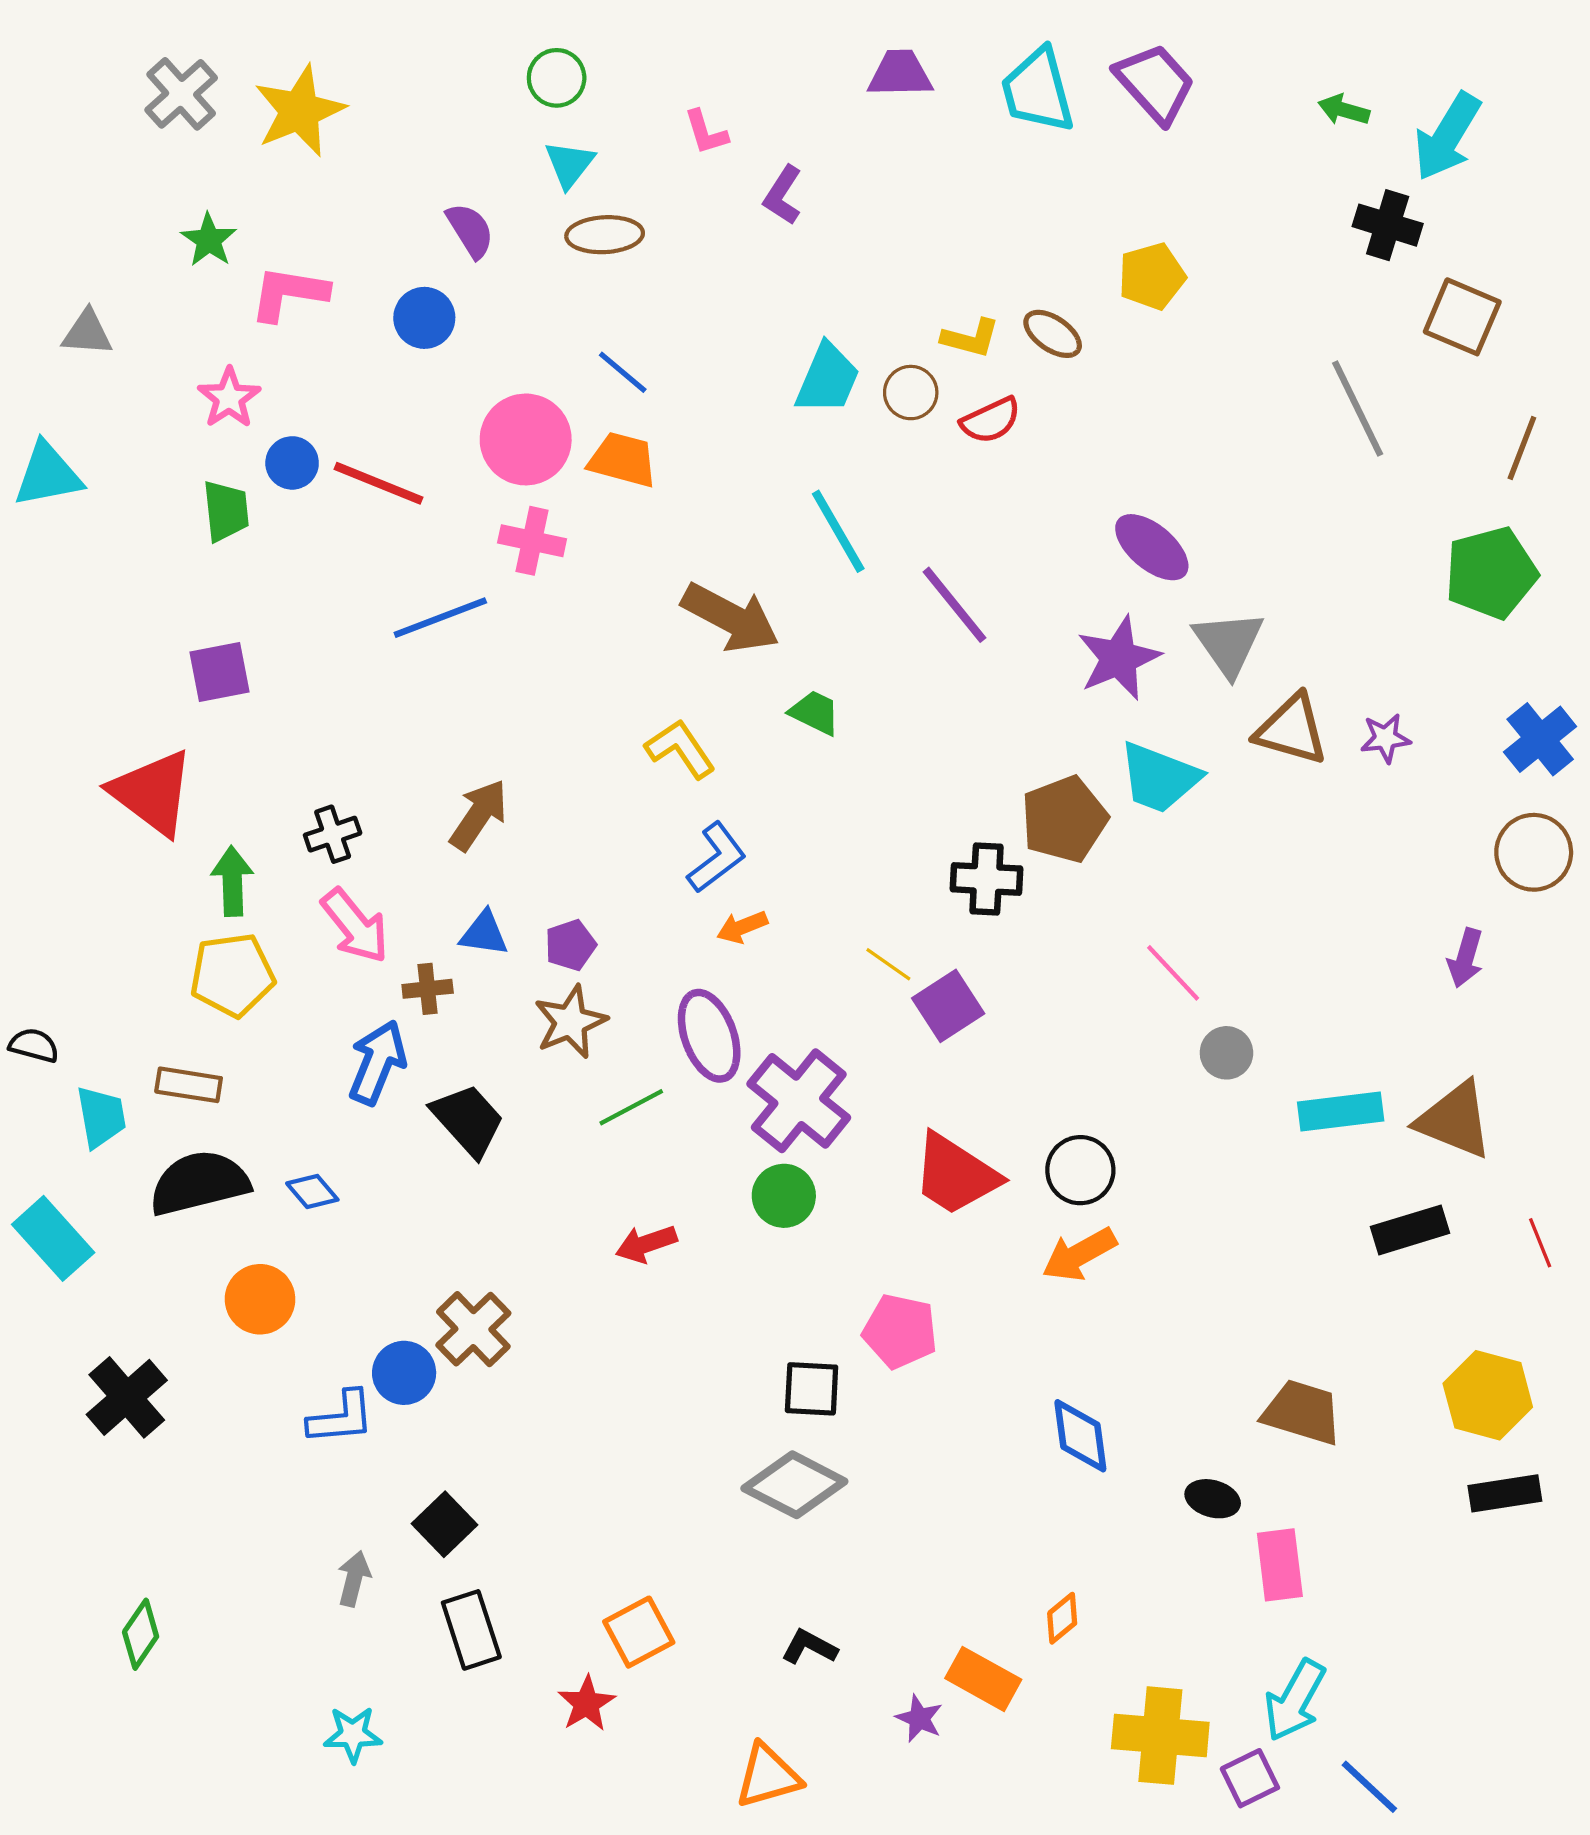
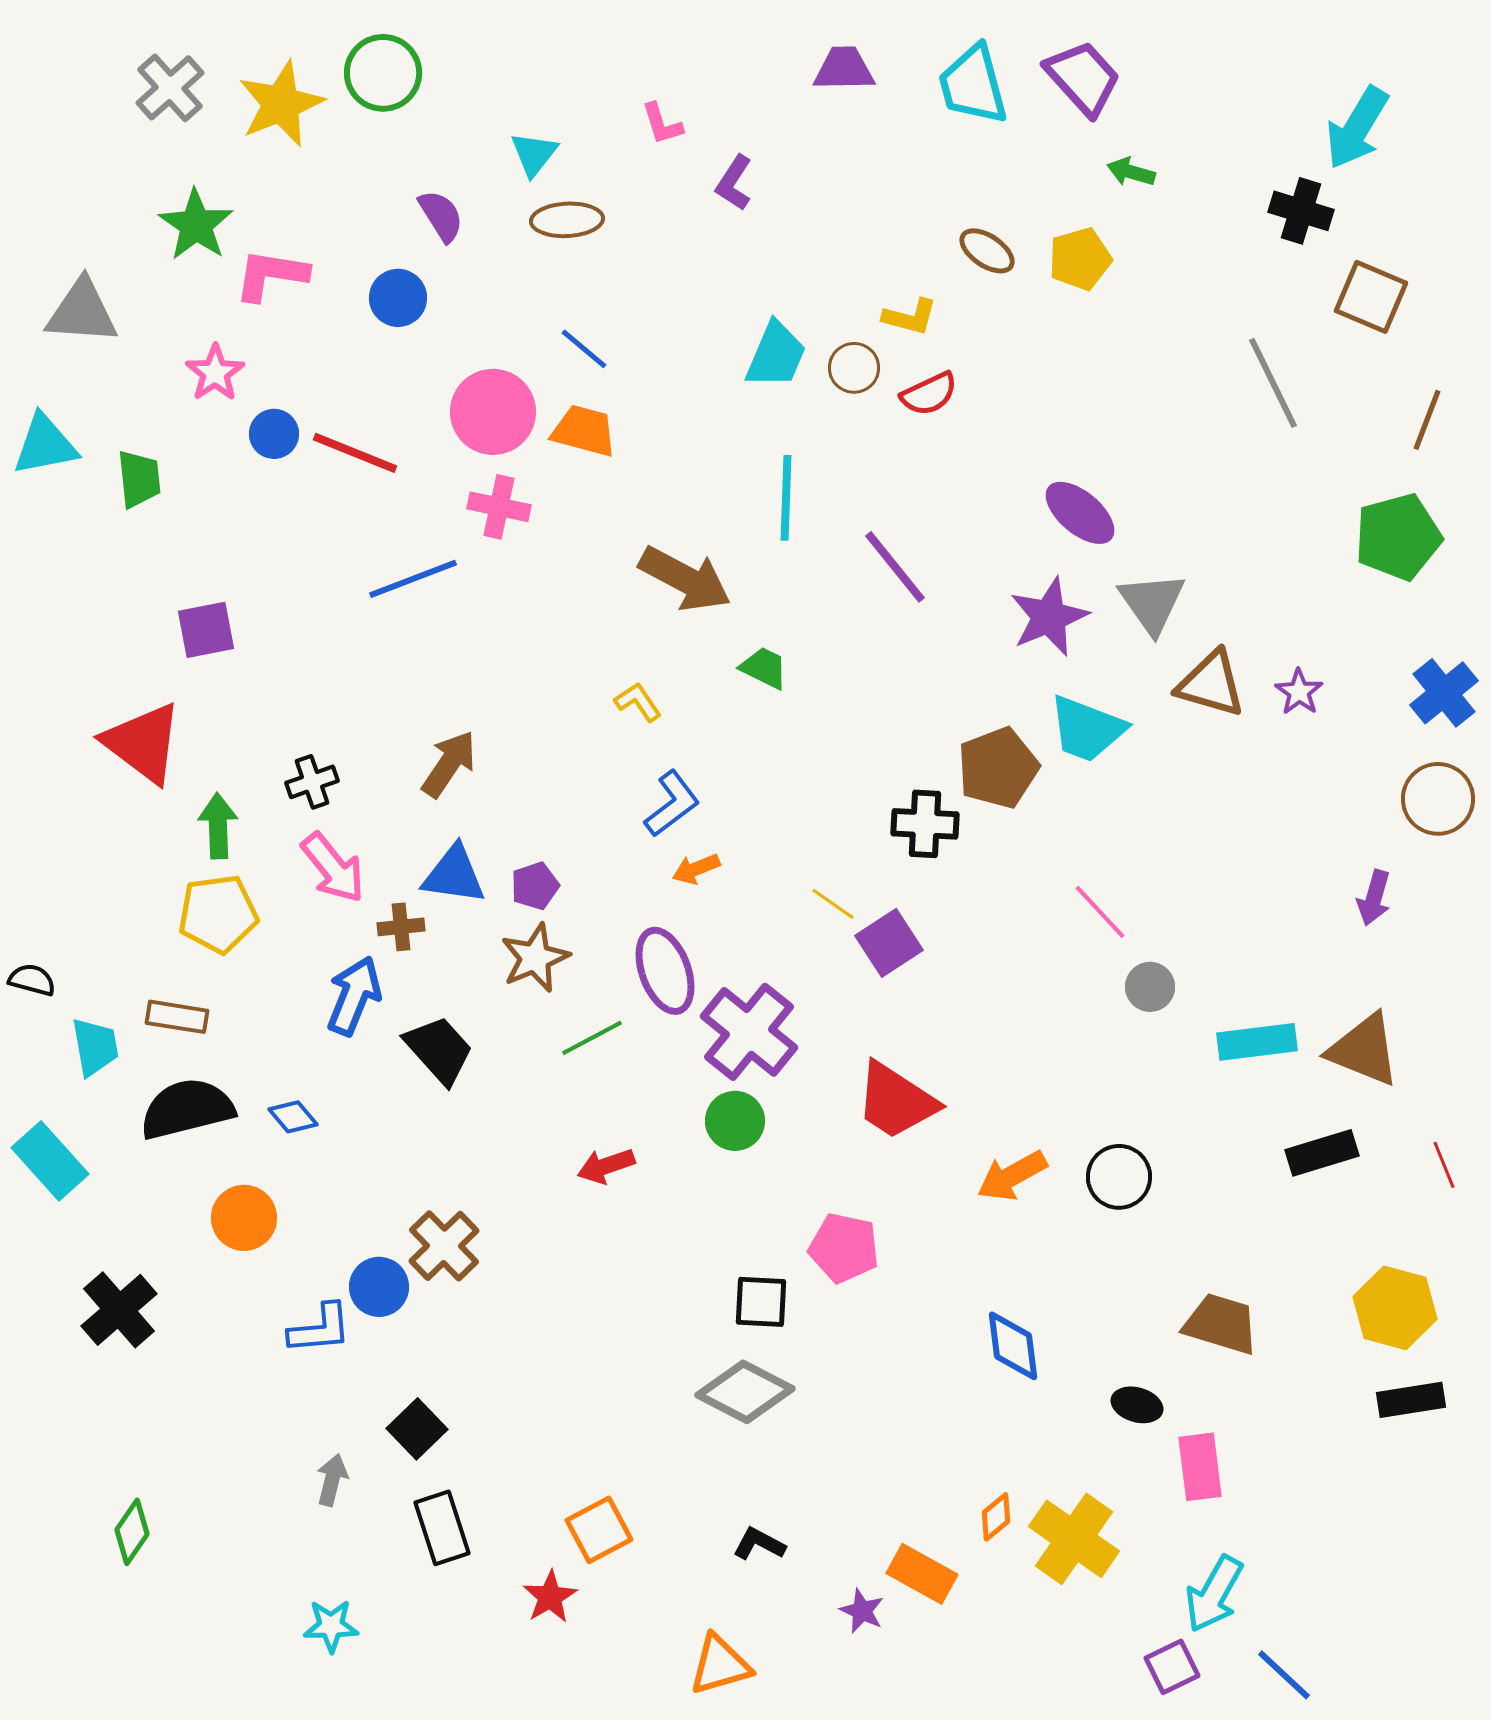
green circle: (557, 78) -> (383, 73), moved, size x1.4
green arrow: (1344, 110) -> (1131, 172), moved
green star: (209, 240) -> (196, 225), size x1.4
gray triangle: (87, 333) -> (82, 312), size x1.5
brown ellipse: (1053, 334) -> (987, 251), moved
green trapezoid: (226, 511) -> (139, 479), moved
cyan line: (838, 531) -> (786, 498), turned 32
purple star: (1385, 738) -> (1299, 692), turned -30
yellow L-shape: (680, 749) -> (638, 702), size x0.7
blue triangle: (484, 933) -> (454, 875), size x1.4
black circle: (1080, 1170) -> (1119, 1177), moved
yellow cross: (1160, 1736) -> (1074, 1539), moved, turned 30

